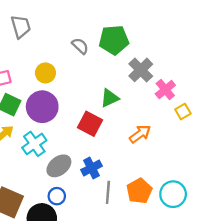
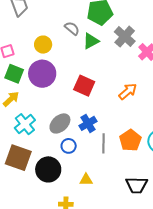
gray semicircle: (80, 46) -> (72, 28), moved
green triangle: (110, 98) -> (91, 41), moved
cyan cross: (34, 144) -> (25, 124), moved
blue circle: (57, 196) -> (69, 146), moved

